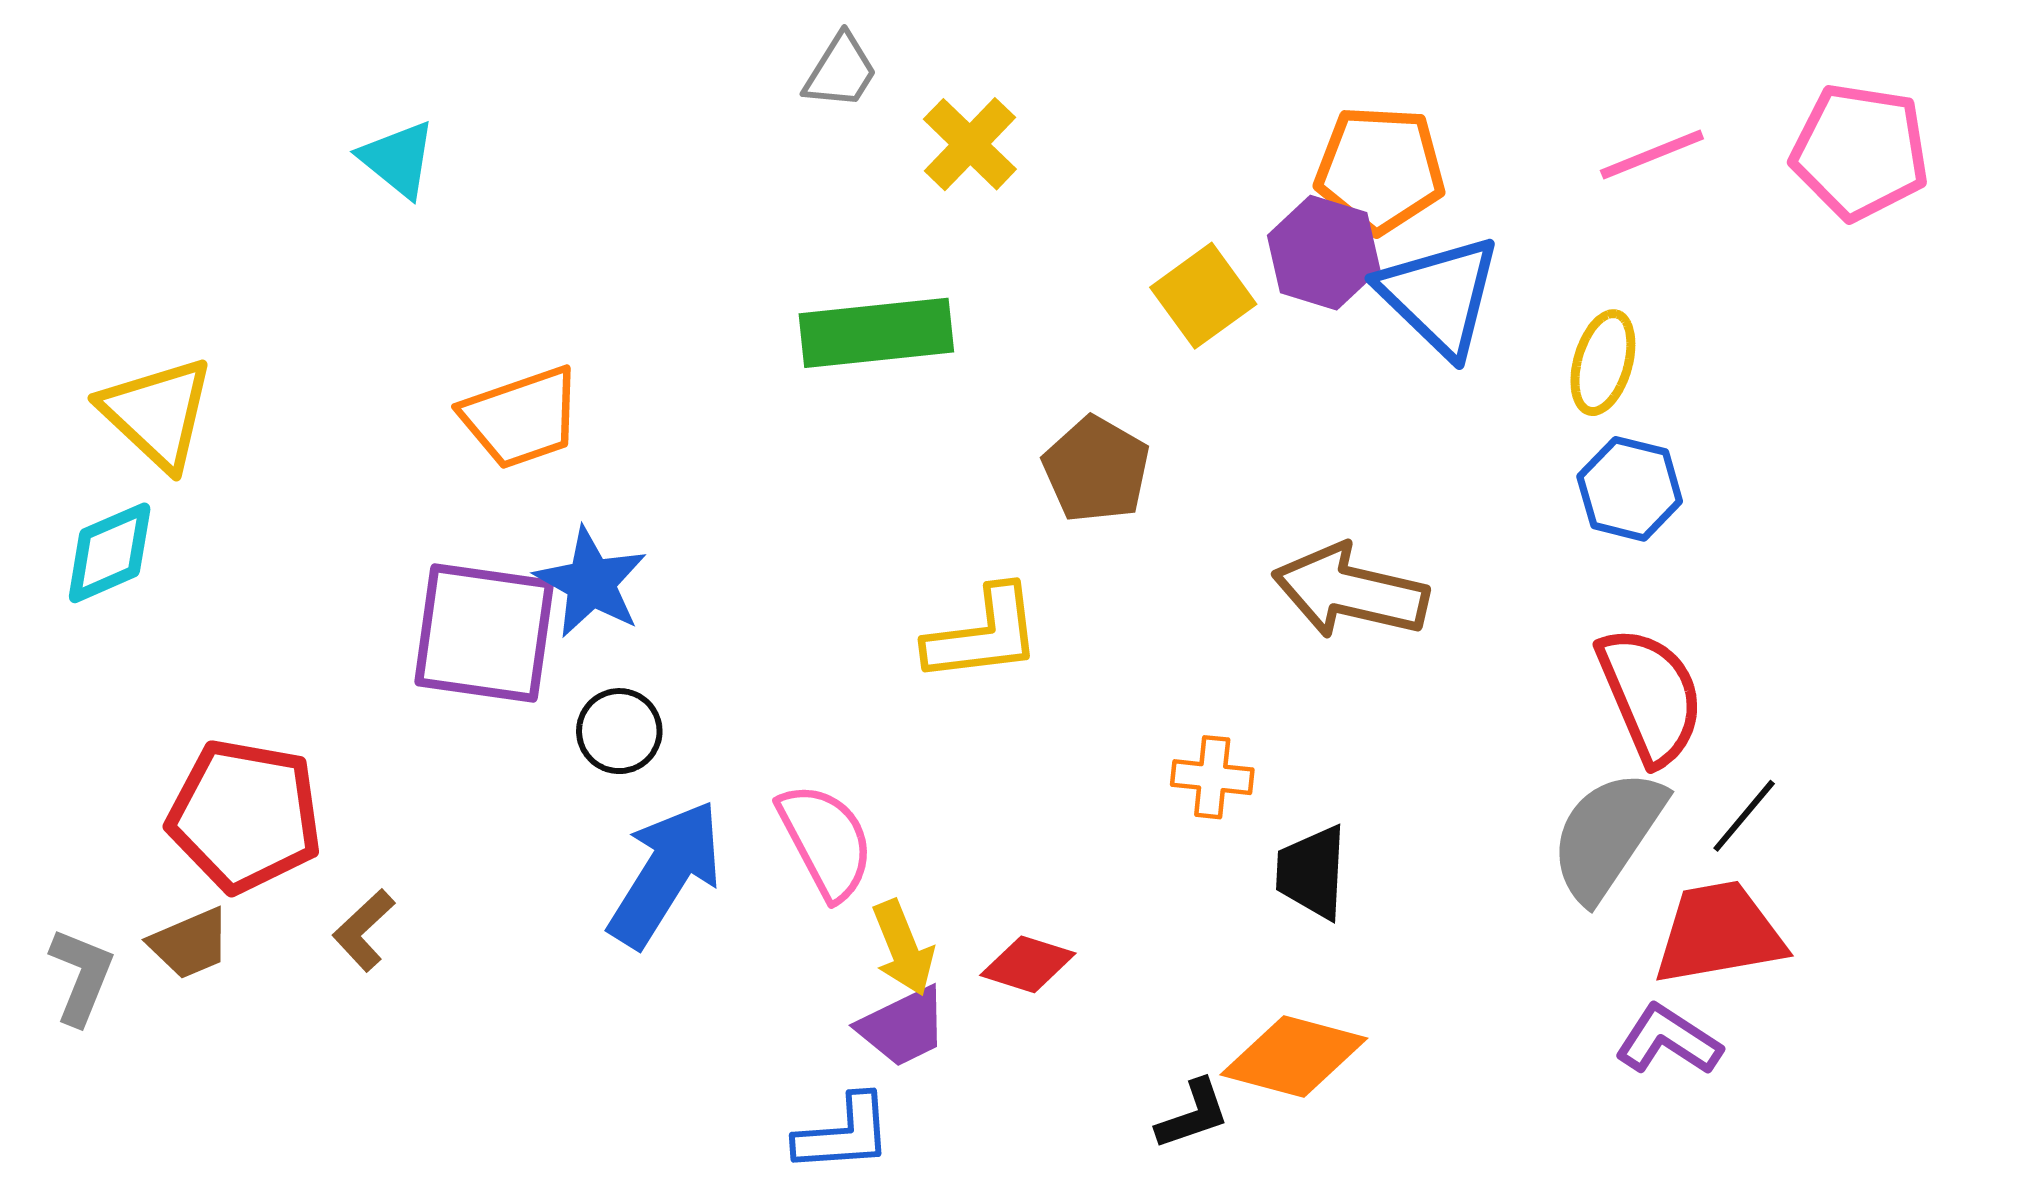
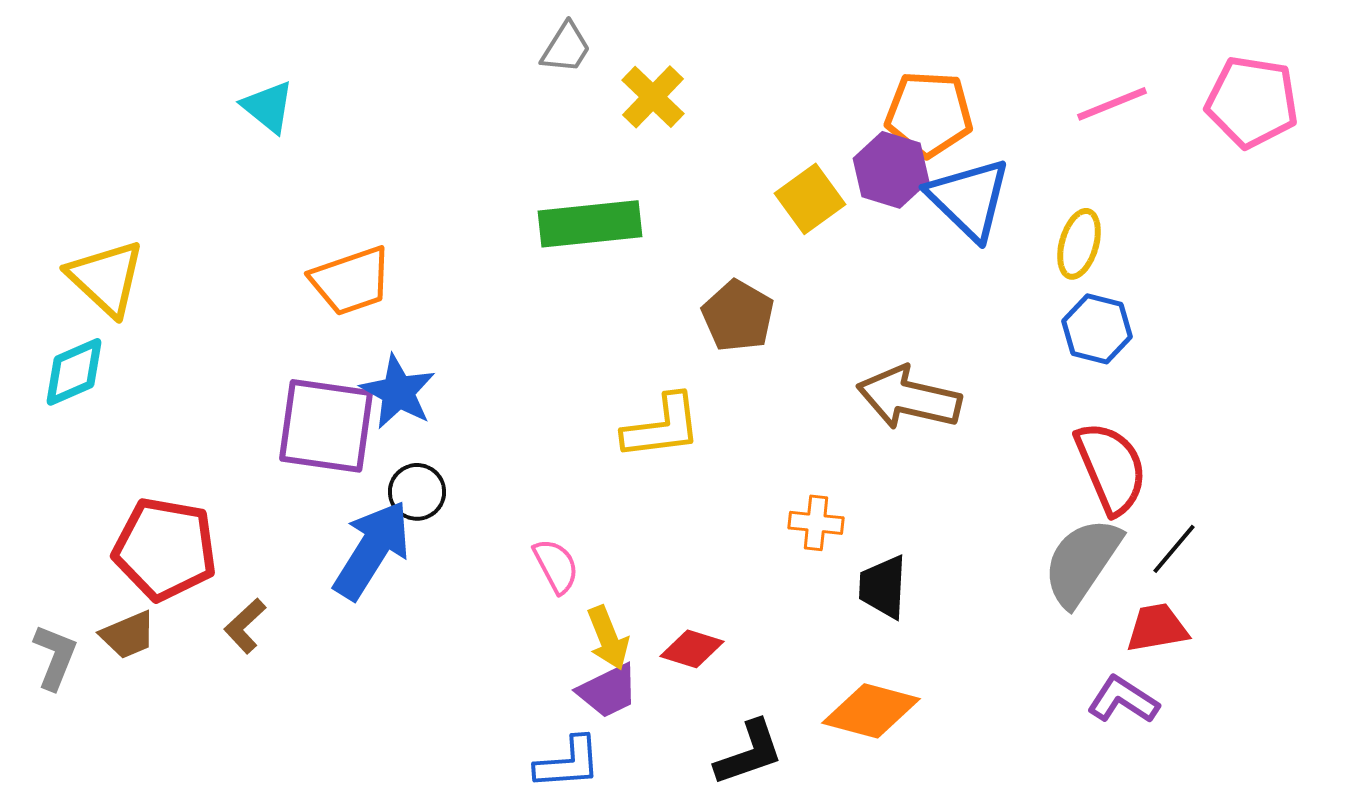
pink semicircle: (826, 841) -> (556, 566), size x0.7
blue arrow: (665, 874) -> (372, 550), moved
red trapezoid: (1719, 933) -> (1157, 628), size x0.7
black L-shape: (1193, 1114) -> (749, 753), moved, size x1.4

